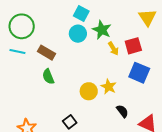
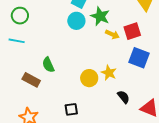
green circle: (22, 26) -> (20, 16), size x0.7
yellow arrow: (113, 48) -> (112, 34), turned -32
brown rectangle: (46, 53) -> (31, 80), moved
black square: (70, 122) -> (71, 109), turned 32

